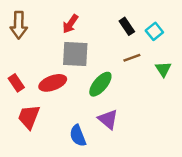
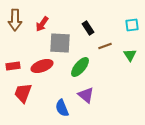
red arrow: (70, 24) -> (42, 24), moved
black rectangle: (127, 26) -> (88, 28), moved
cyan square: (154, 31) -> (132, 25), moved, turned 32
red rectangle: (16, 83) -> (13, 66), turned -64

